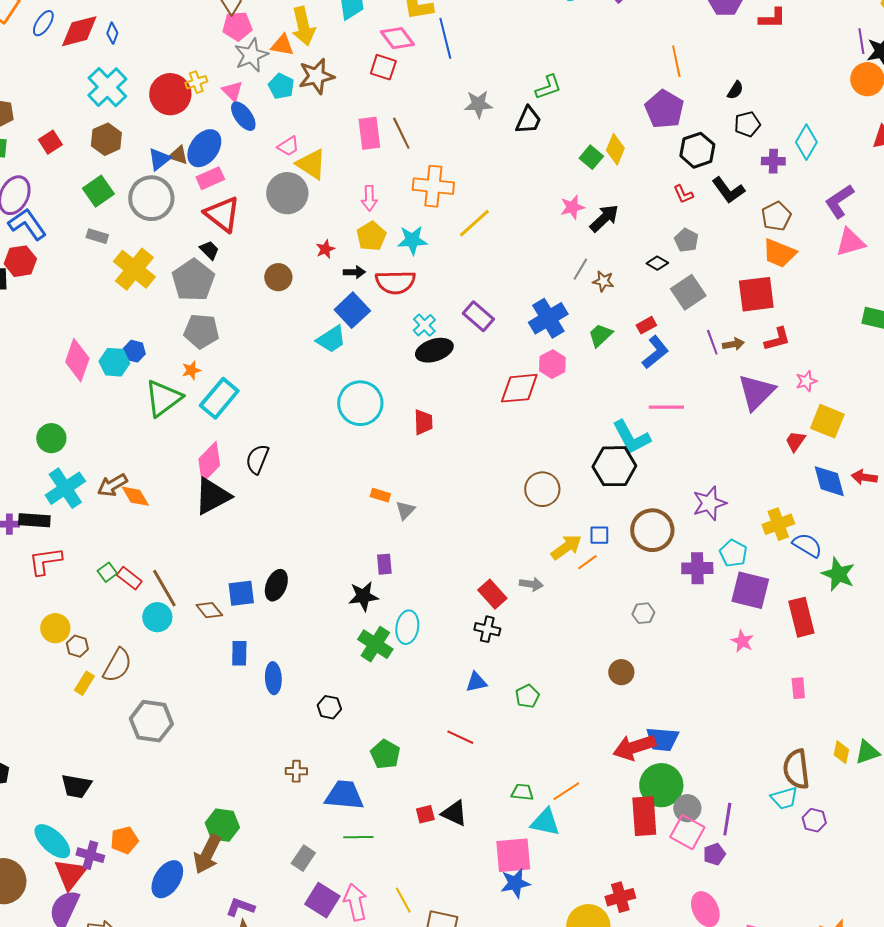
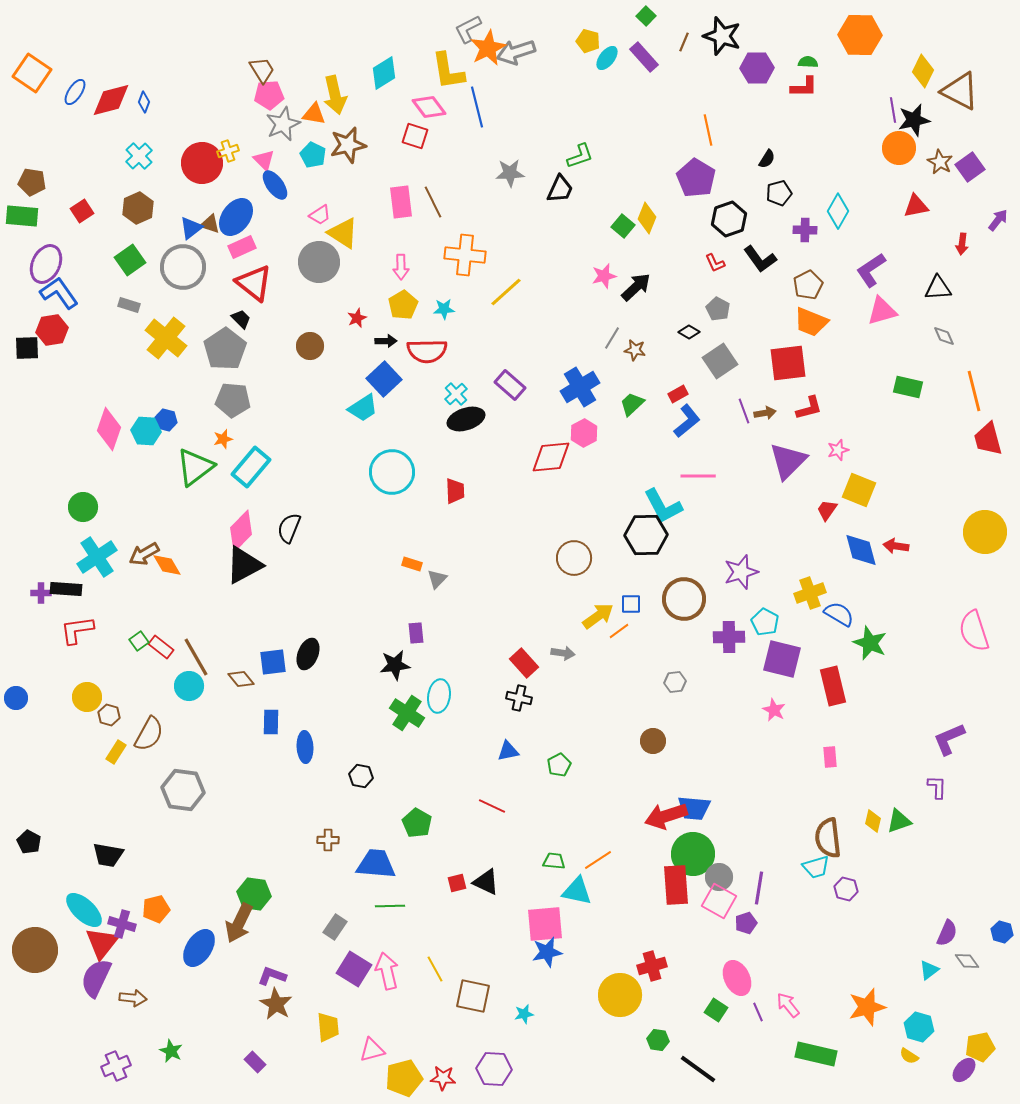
cyan cross: (107, 87) -> (139, 156), size x0.7
cyan star: (412, 240) -> (444, 309), size x0.7

